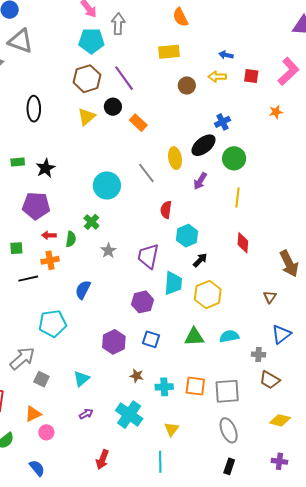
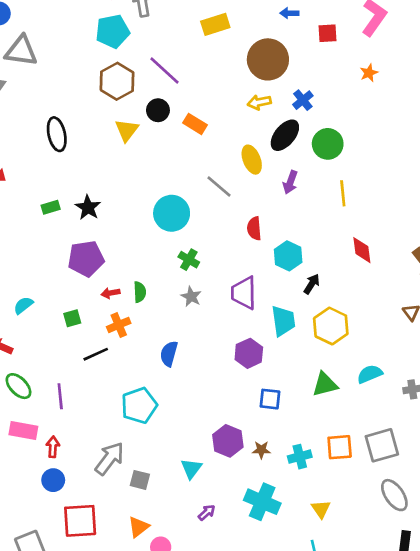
yellow arrow: (217, 77) -> (259, 102), moved
brown circle: (187, 85) -> (268, 59), moved, size x1.8
green cross: (91, 222) -> (189, 260), moved
purple hexagon: (114, 342) -> (228, 441), moved

